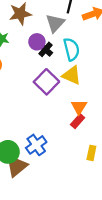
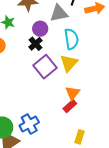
gray triangle: (55, 23) -> (59, 13), turned 30
black cross: (46, 49) -> (36, 44), moved
yellow triangle: (72, 75) -> (69, 63), turned 42

